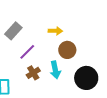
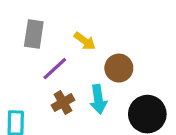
gray rectangle: (13, 31) -> (34, 34), turned -36
yellow arrow: (55, 31) -> (85, 41), moved, turned 32

